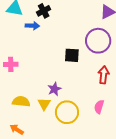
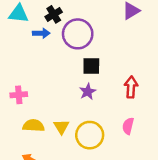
purple circle: (98, 41) -> (78, 34), moved
pink cross: (11, 64) -> (19, 95), moved
purple star: (54, 89) -> (88, 92), moved

